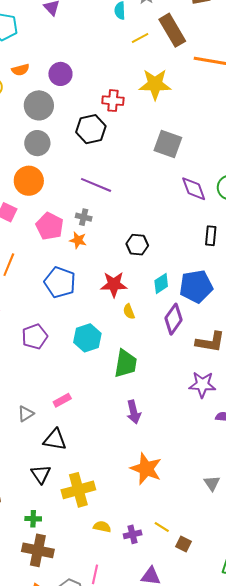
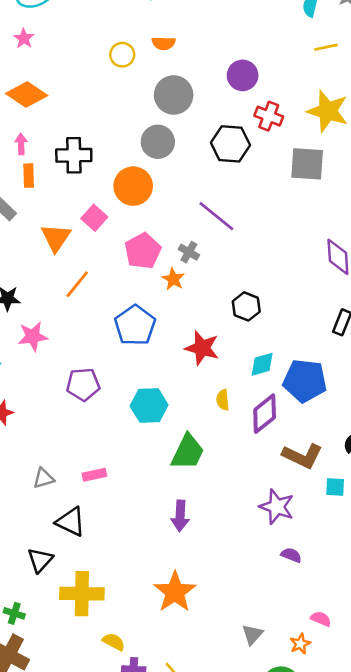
purple circle: (60, 74) -> (243, 75), moved
gray square: (168, 144) -> (307, 164), moved, turned -32
yellow semicircle: (129, 312) -> (223, 400), moved
yellow semicircle: (102, 527) -> (114, 642), moved

